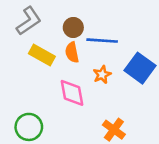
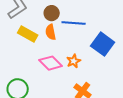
orange star: (102, 75) -> (74, 61), moved
pink diamond: (72, 93) -> (51, 63), turned -35

